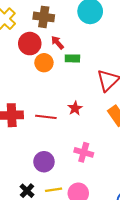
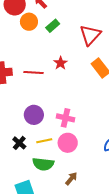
green rectangle: (72, 58) -> (53, 26), moved, turned -40
pink cross: (84, 152) -> (65, 118), moved

